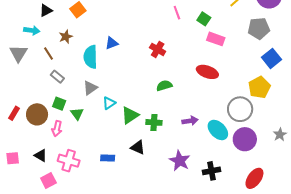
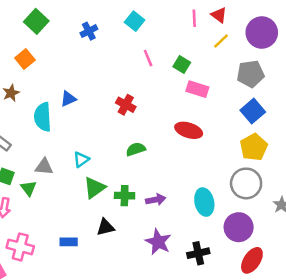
blue square: (272, 58) -> (253, 111), moved
gray triangle: (90, 88) -> (44, 167), moved, turned 42
cyan triangle: (109, 103) -> (81, 159), moved
gray circle: (240, 109) -> (246, 183), moved
purple arrow: (190, 121) -> (156, 200), moved
cyan ellipse: (218, 130) -> (204, 202), turned 35
purple circle: (245, 139) -> (239, 227), moved
black triangle: (138, 147) -> (106, 227), turned -35

